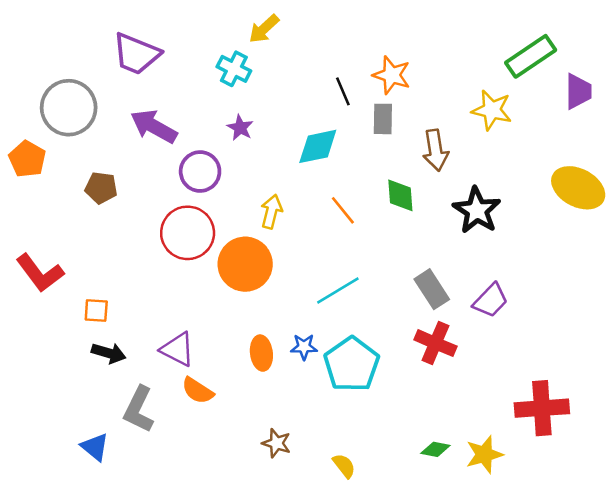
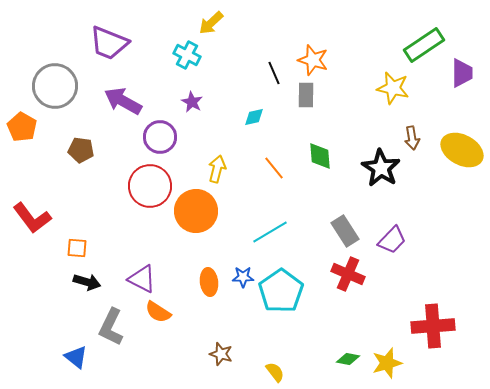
cyan diamond: (318, 146) -> (254, 117), size x0.6
brown arrow: (435, 150) -> (412, 138), moved, size x0.7

